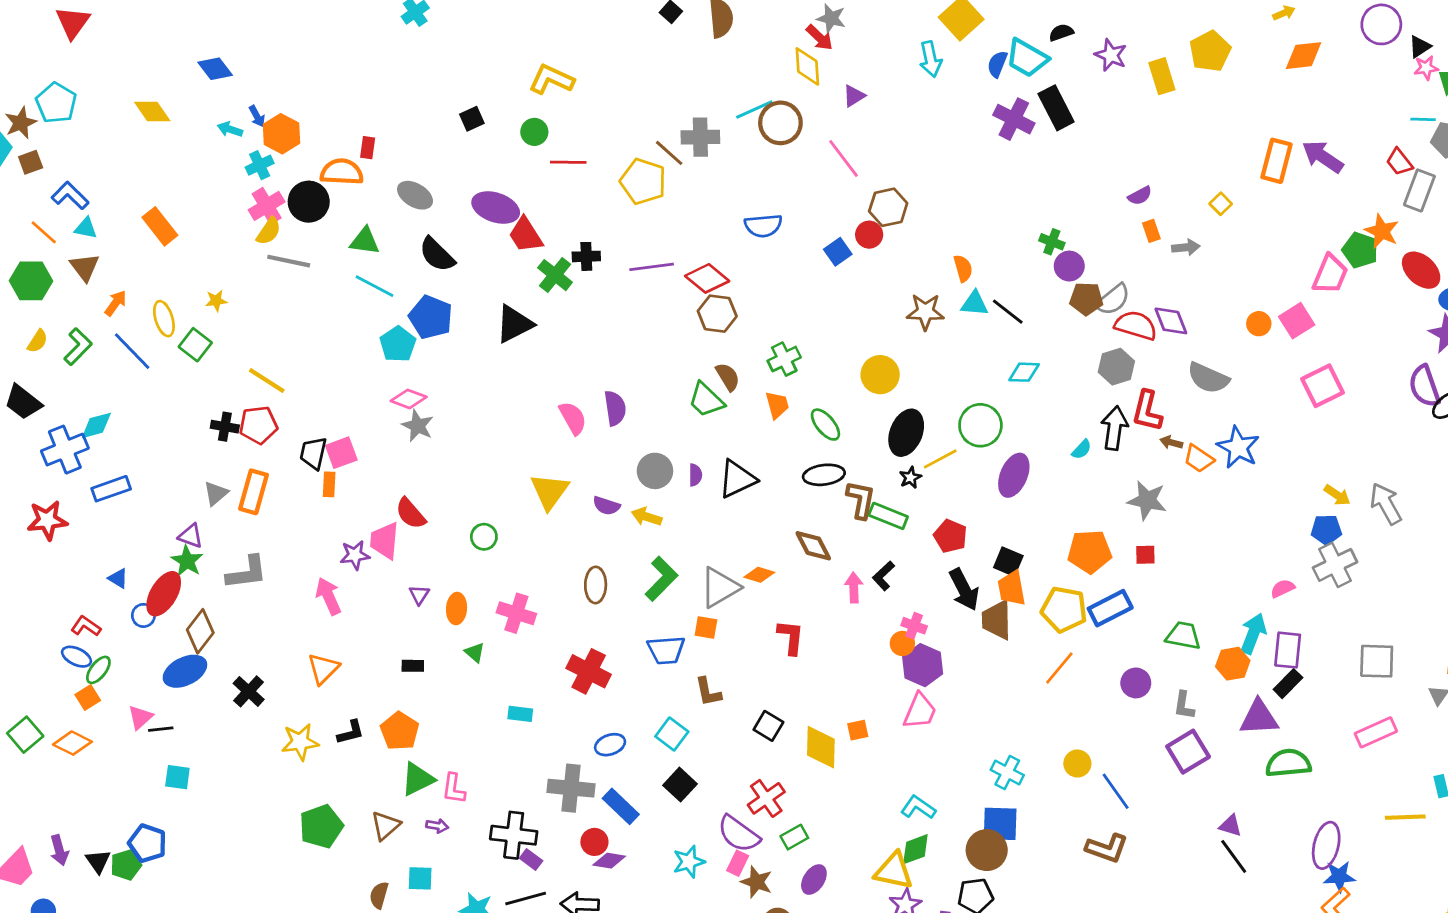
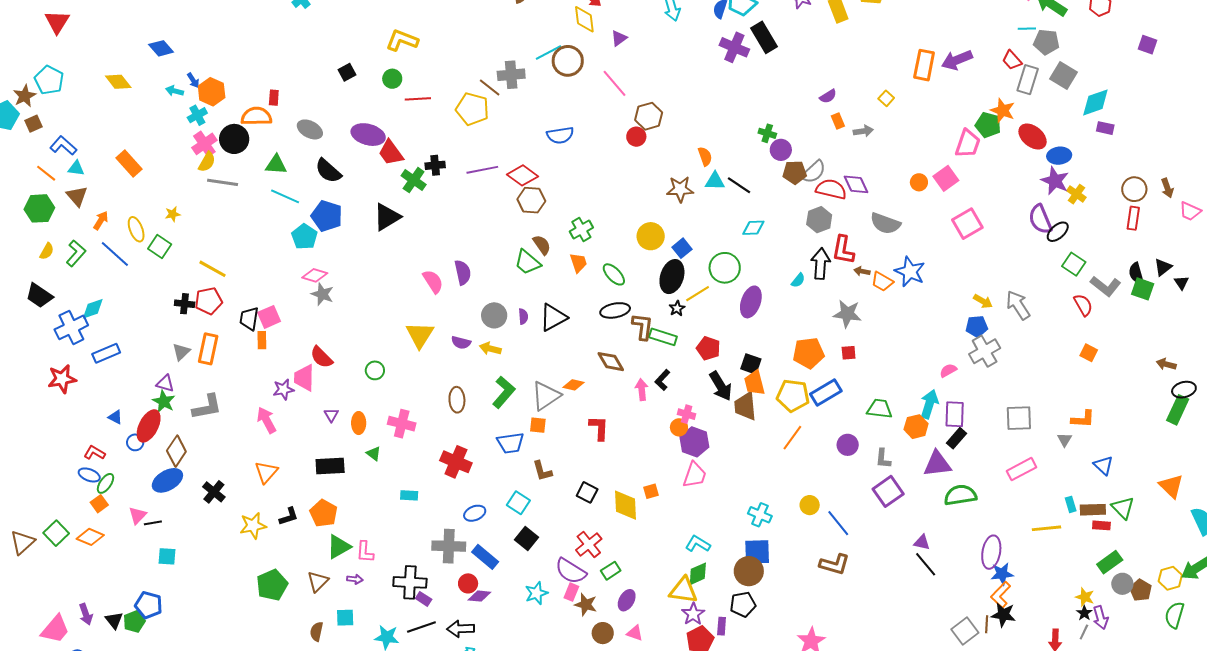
purple arrow: (1323, 157) -> (957, 60), turned -52
blue square: (838, 252) -> (682, 248), moved
black rectangle: (413, 666) -> (330, 466), size x1.8

